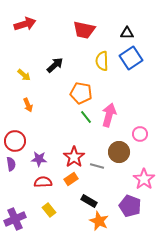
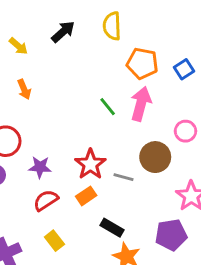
blue square: (131, 58) -> (184, 69), moved, size x0.6
yellow semicircle: (102, 61) -> (112, 26), moved
orange pentagon: (81, 93) -> (142, 63), moved
red semicircle: (43, 182) -> (46, 200), turned -30
purple pentagon: (130, 206) -> (171, 235), turned -30

